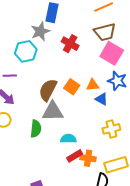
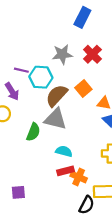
gray star: (40, 31) -> (62, 54), moved
cyan hexagon: (26, 51) -> (41, 77), moved
orange square: (72, 87) -> (83, 88), moved

